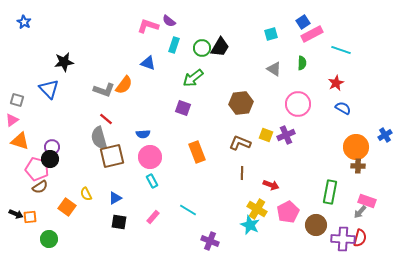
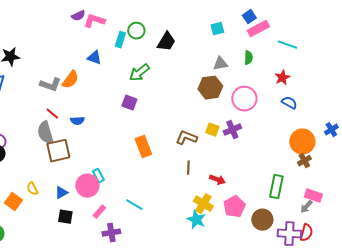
purple semicircle: (169, 21) -> (78, 16), moved, turned -64
green circle: (202, 48) -> (136, 31), moved
gray triangle: (274, 69) -> (220, 64), turned -42
brown hexagon: (241, 103) -> (210, 88), moved
blue semicircle: (143, 134) -> (77, 121), moved
pink circle: (150, 157) -> (87, 186), moved
brown cross: (358, 166) -> (304, 161), turned -32
purple cross: (210, 241) -> (111, 233), moved, turned -30

